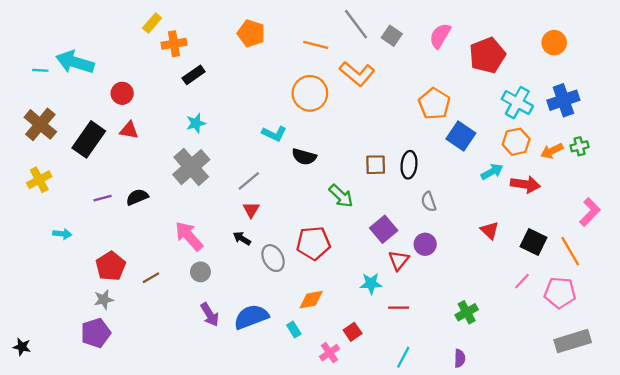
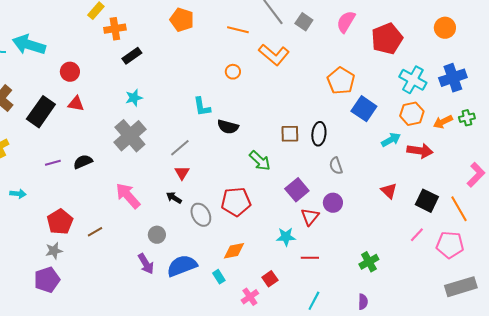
orange circle: (310, 93) -> (233, 72), size x0.5
cyan L-shape: (274, 134) -> (202, 107), turned 55
gray circle: (200, 272) -> (157, 235), moved

